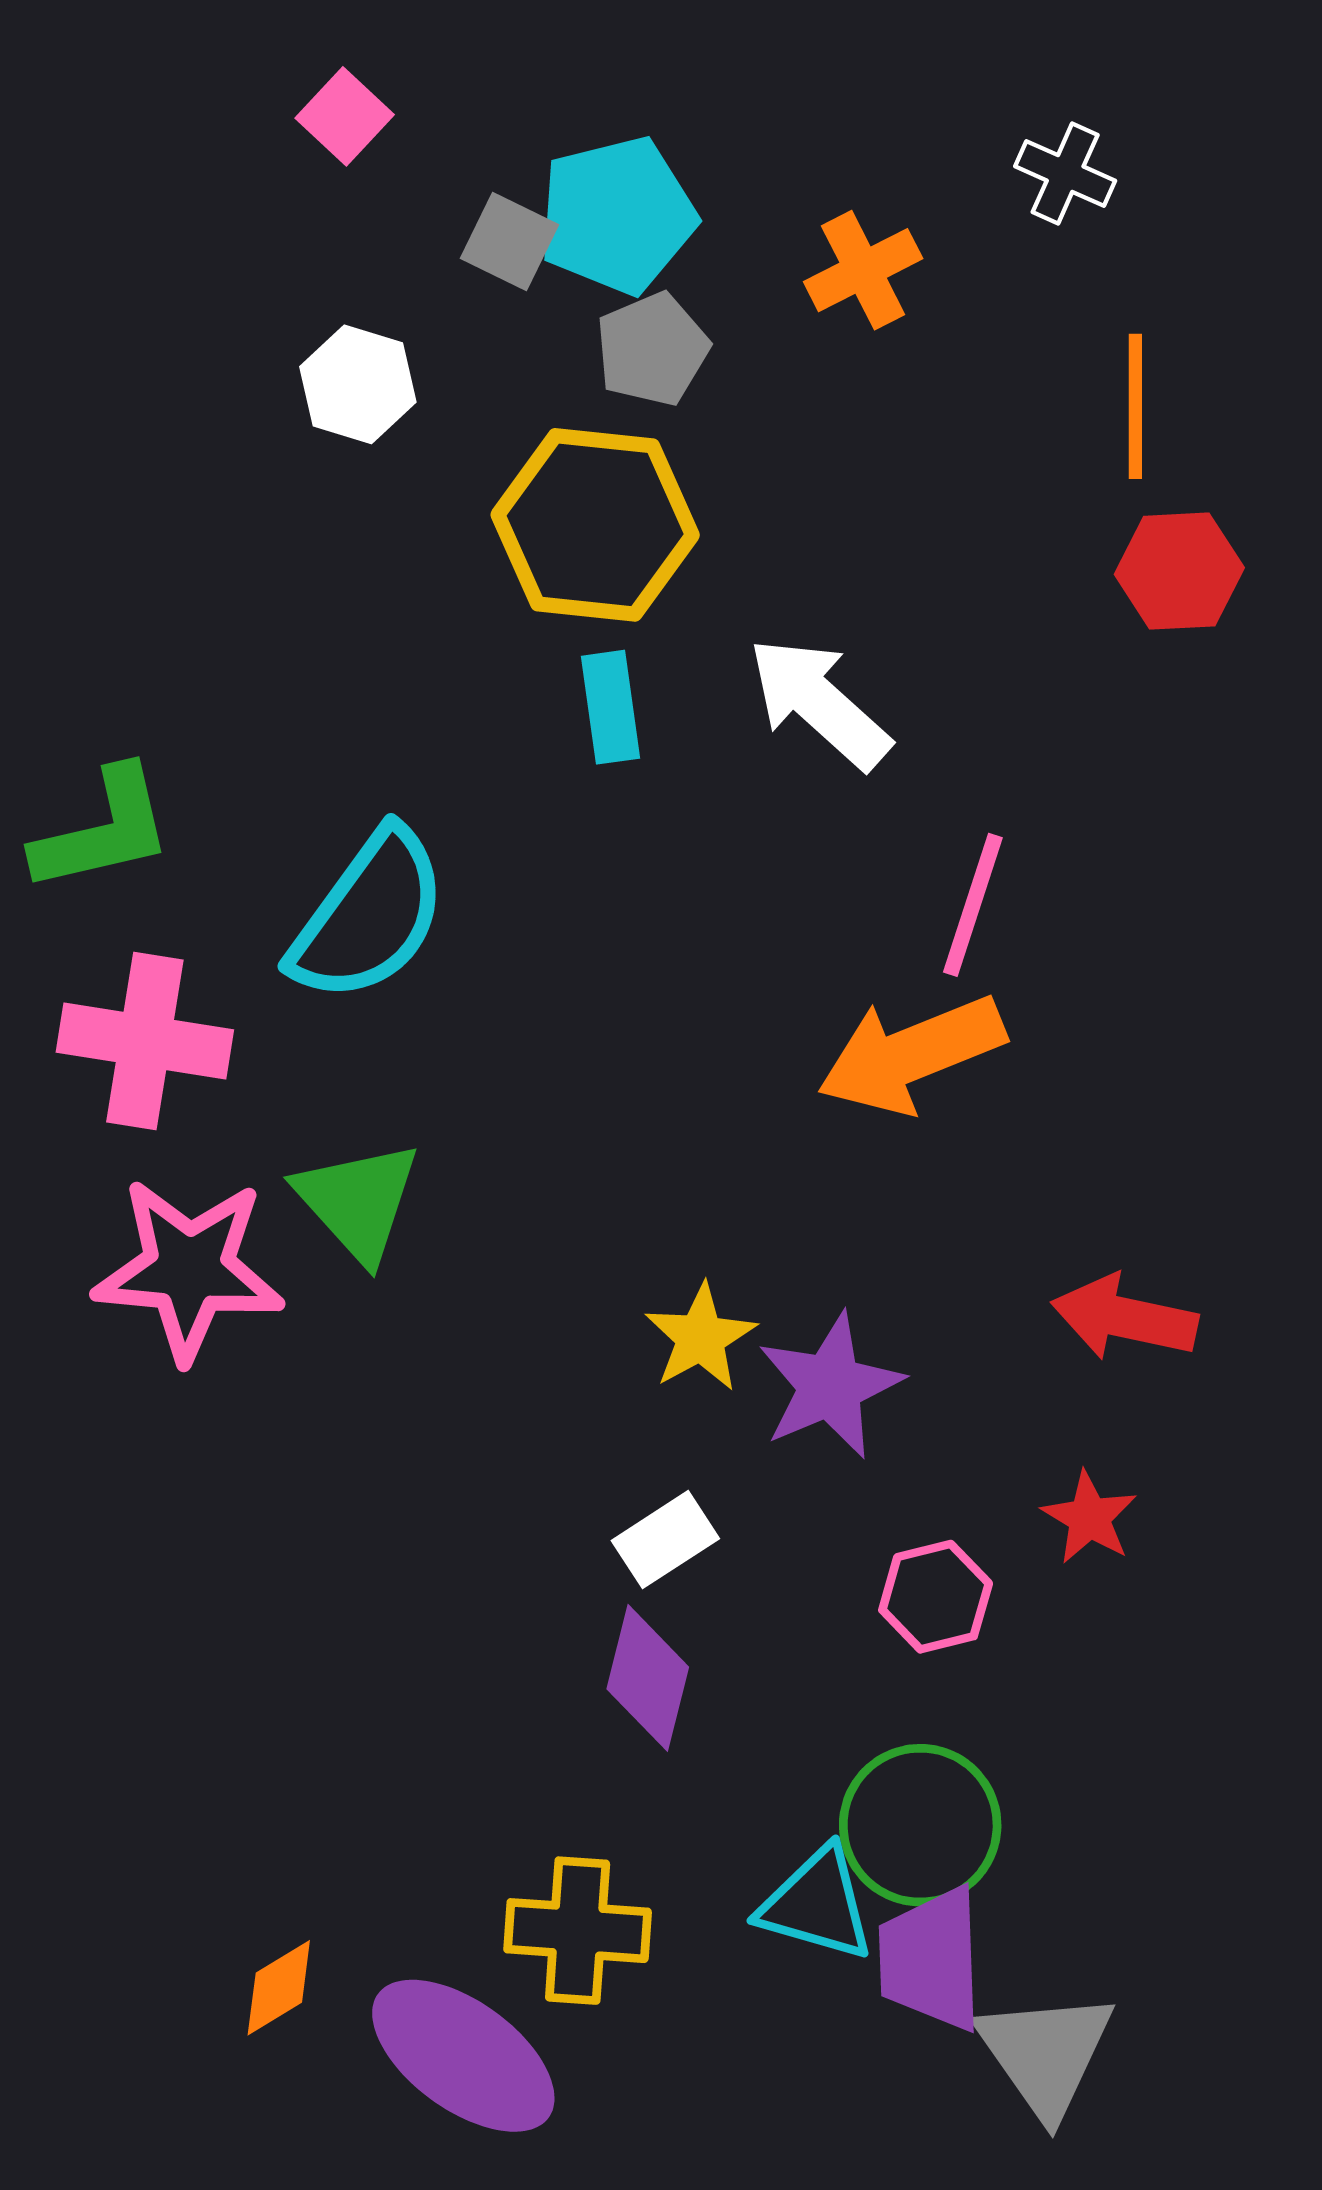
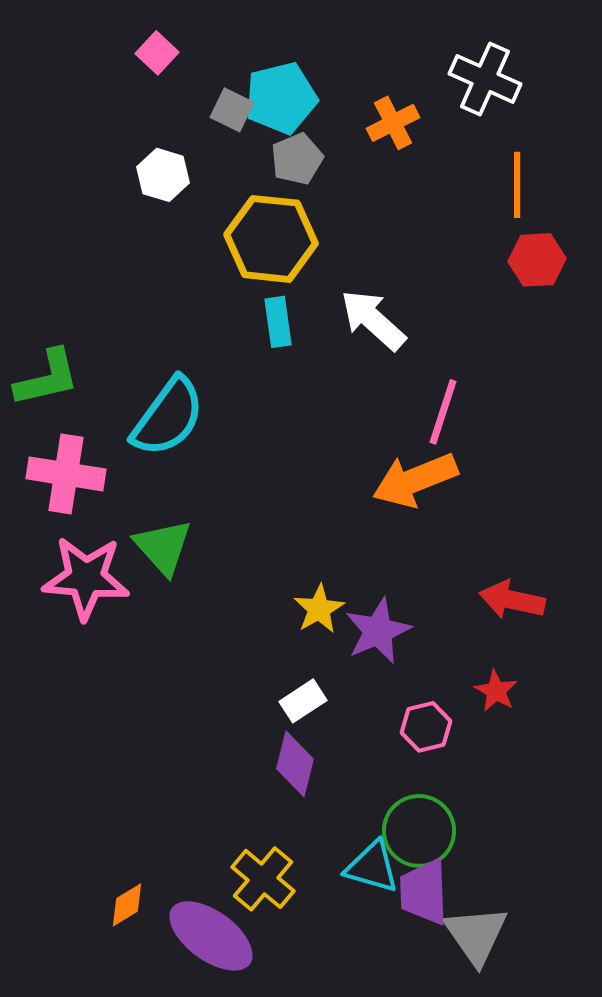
white cross: (1065, 173) -> (485, 79), size x1.6
yellow cross: (578, 1931) -> (263, 879), turned 36

